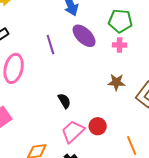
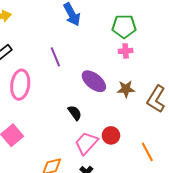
purple ellipse: (84, 36) -> (94, 81), moved

